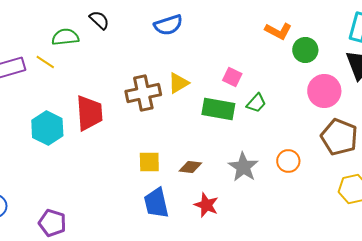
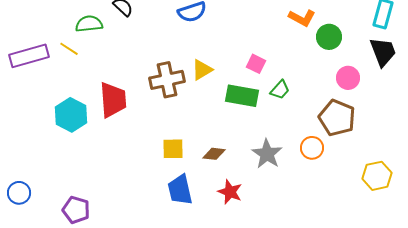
pink circle: (324, 91) -> (348, 78), size x0.7
brown pentagon: (339, 137) -> (337, 118), moved

